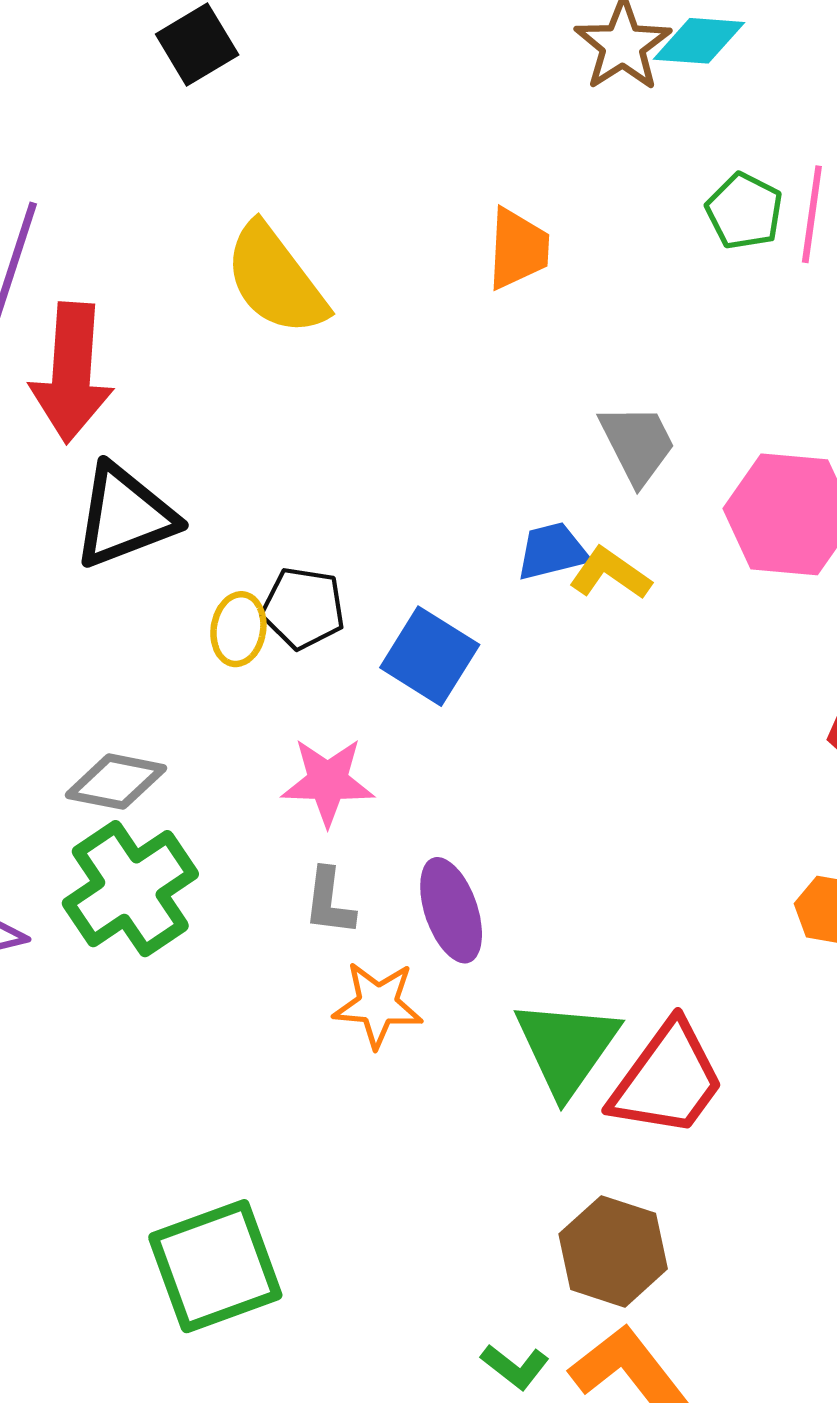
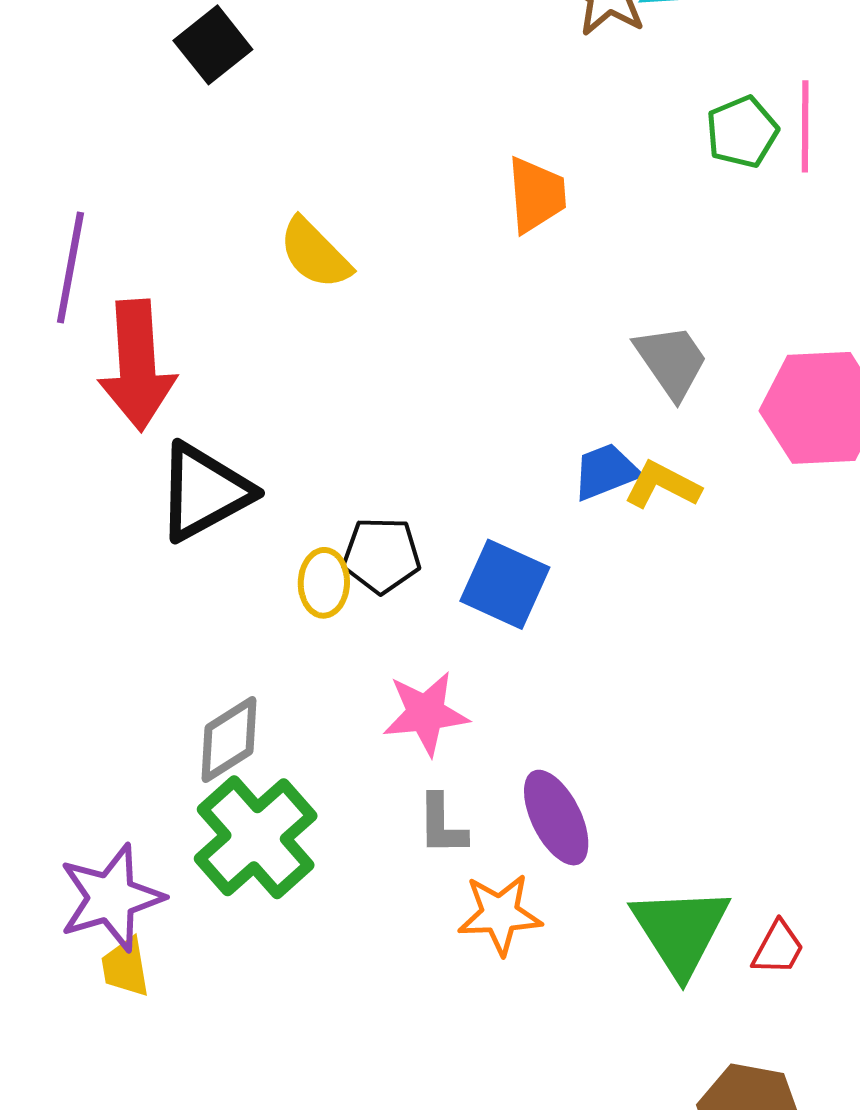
green pentagon: (744, 211) -> (742, 132), turned 30
yellow semicircle: (275, 280) -> (315, 253), size x0.7
gray diamond: (116, 782) -> (229, 740), turned -36
red trapezoid: (667, 1080) -> (778, 948), size x0.5

